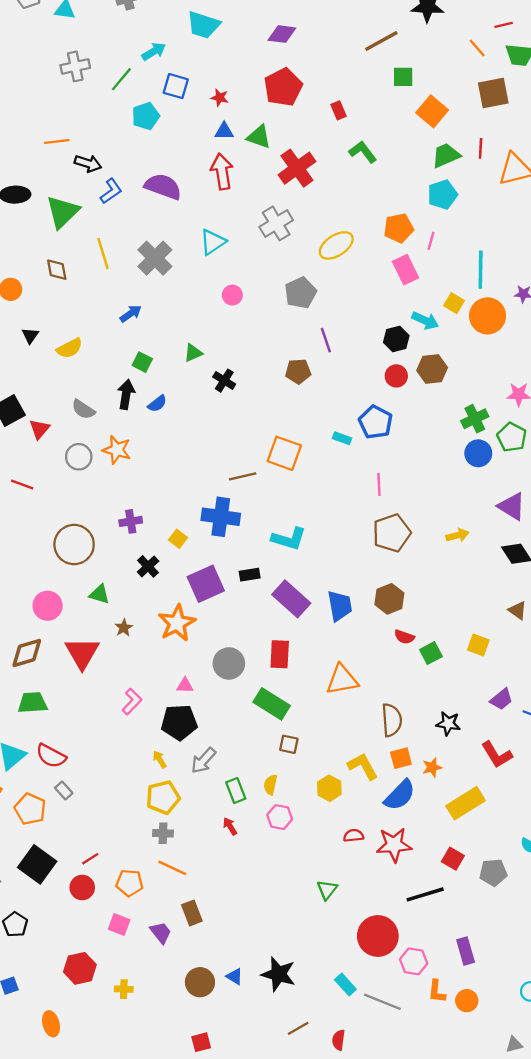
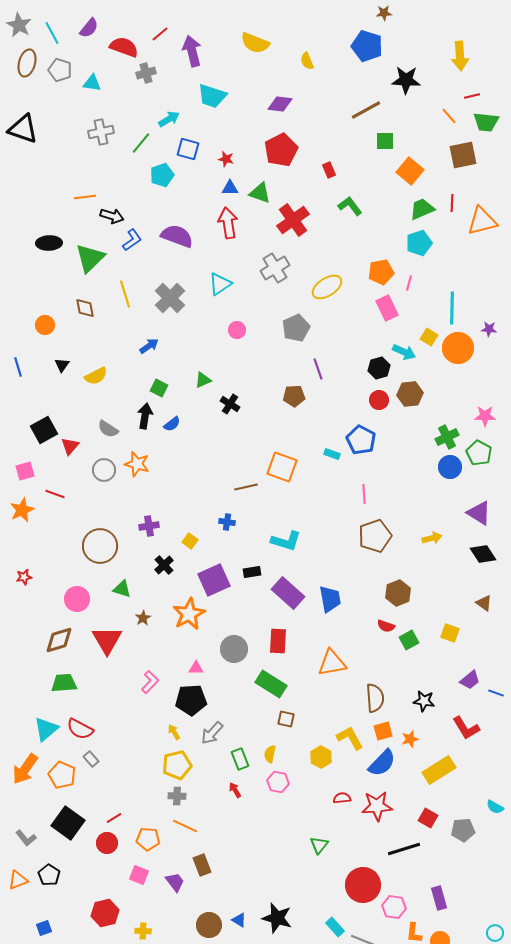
blue cross: (221, 517) -> (227, 522), size x0.5
brown hexagon: (389, 599) -> (398, 593), moved

